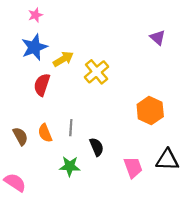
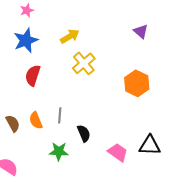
yellow arrow: (63, 59) -> (70, 36), moved
orange hexagon: (150, 110) -> (137, 83), moved
pink trapezoid: (133, 167) -> (118, 152), turned -35

